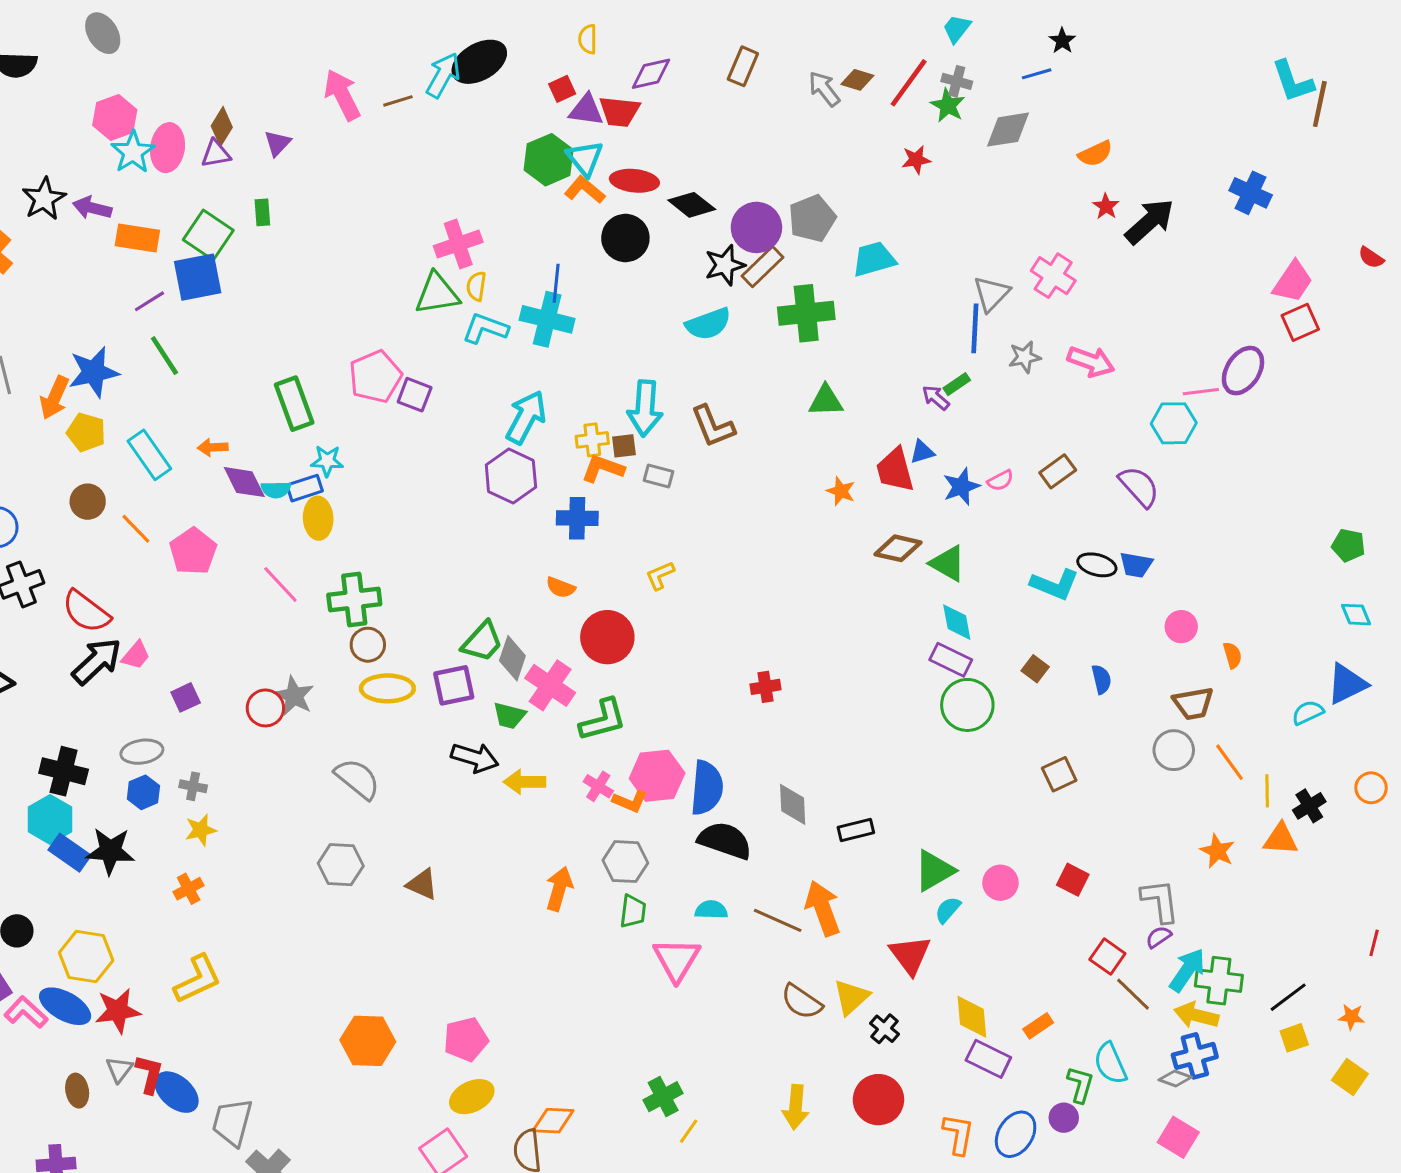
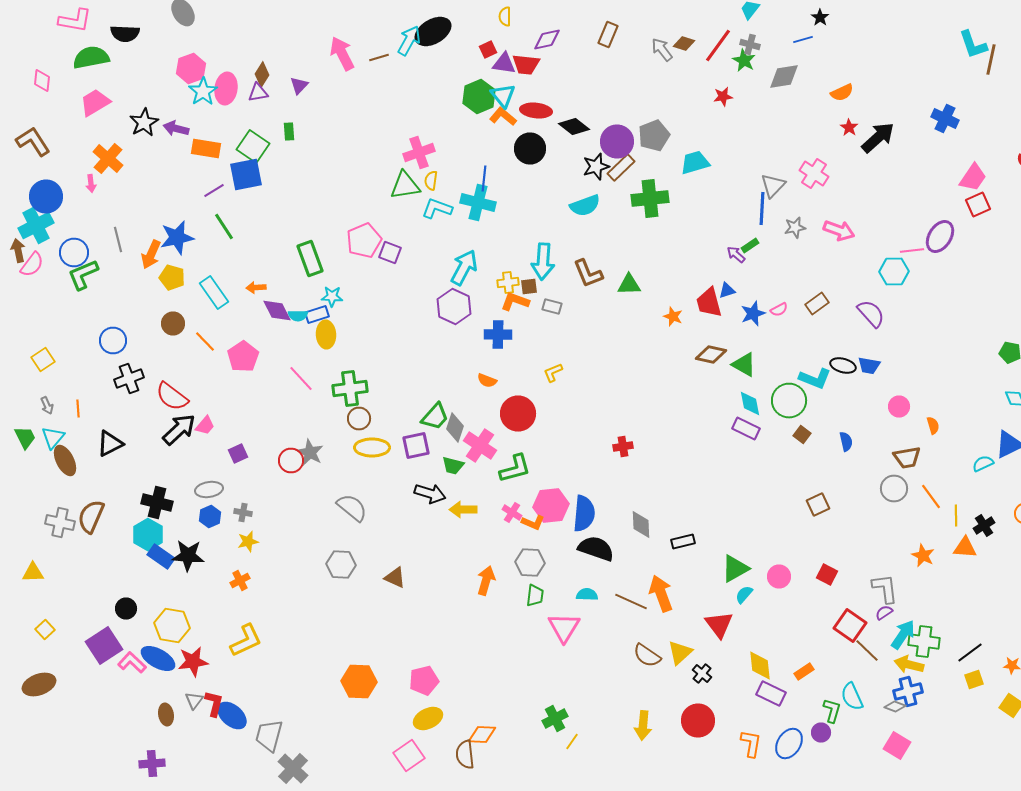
green triangle: (826, 401) -> (629, 284), moved
green circle: (967, 705) -> (789, 400), moved
red square: (1107, 957) -> (850, 626), size x1.4

